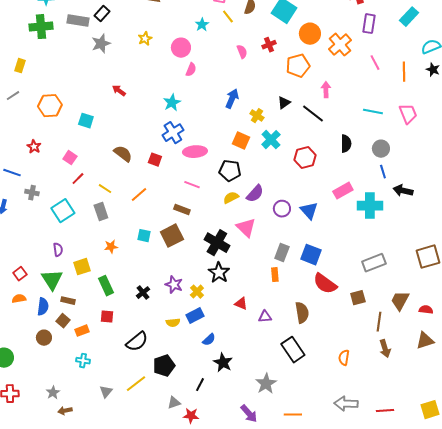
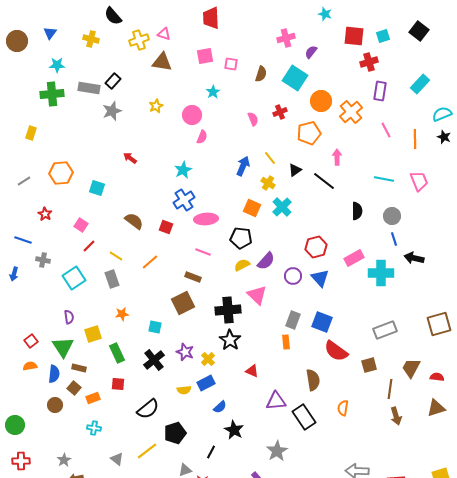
yellow line: (228, 17) -> (270, 158), moved
gray line: (13, 96) -> (24, 181), moved
red hexagon: (305, 158) -> (316, 247), moved
cyan square: (144, 236) -> (155, 327), moved
black cross: (217, 243) -> (228, 310), turned -35
black cross: (143, 293) -> (154, 360), size x1.5
purple triangle: (265, 317) -> (276, 401), moved, size x1.5
orange semicircle: (344, 358) -> (343, 408), moved
gray triangle: (106, 392) -> (117, 459), turned -32

